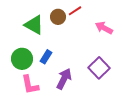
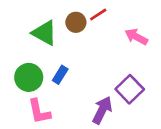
purple arrow: (64, 79) -> (102, 110), moved

